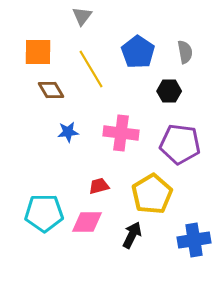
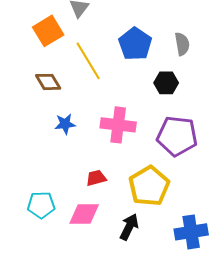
orange square: (38, 52) -> (48, 31), moved, turned -32
cyan pentagon: (44, 213) -> (41, 205), size x0.7

